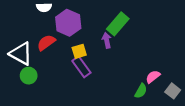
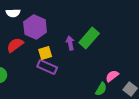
green rectangle: (118, 24) -> (89, 38), moved
purple rectangle: (81, 67) -> (47, 67), turned -30

